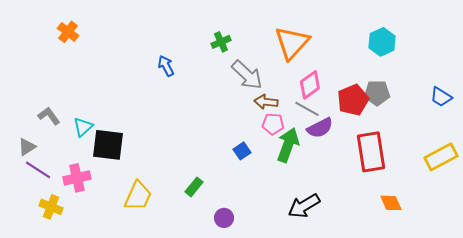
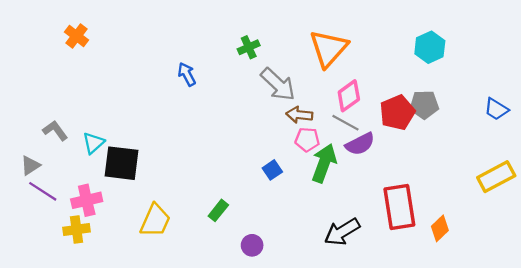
red rectangle: (371, 152) -> (399, 207), moved
orange diamond: (391, 203) -> (440, 228), turned 70
yellow cross: (51, 207) -> (77, 230), moved, turned -30

